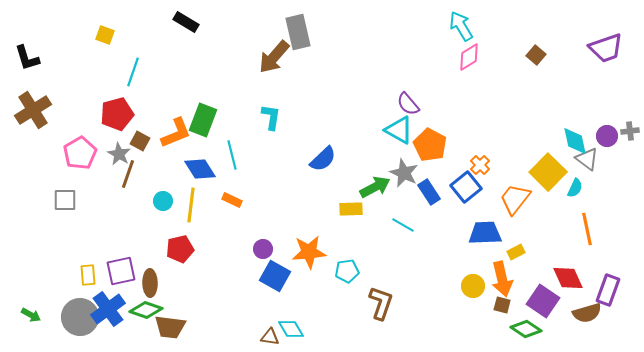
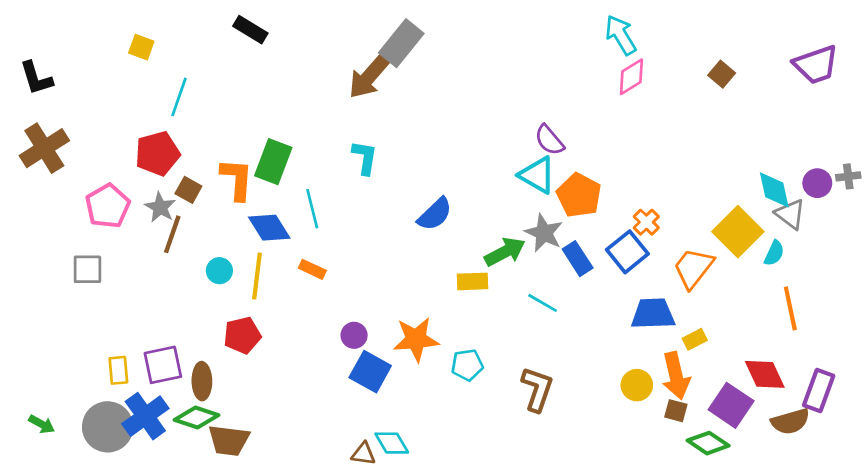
gray rectangle: (298, 32) -> (401, 43), turned 52
orange L-shape: (176, 133) -> (237, 179), turned -64
brown L-shape: (381, 303) -> (537, 389), moved

